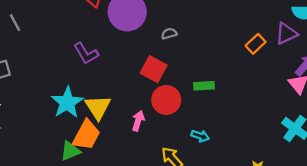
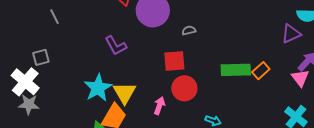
orange rectangle: (256, 44) -> (261, 71), moved
red square: (154, 69) -> (174, 61), turned -35
green rectangle: (204, 86) -> (236, 70), moved, size x1.6

